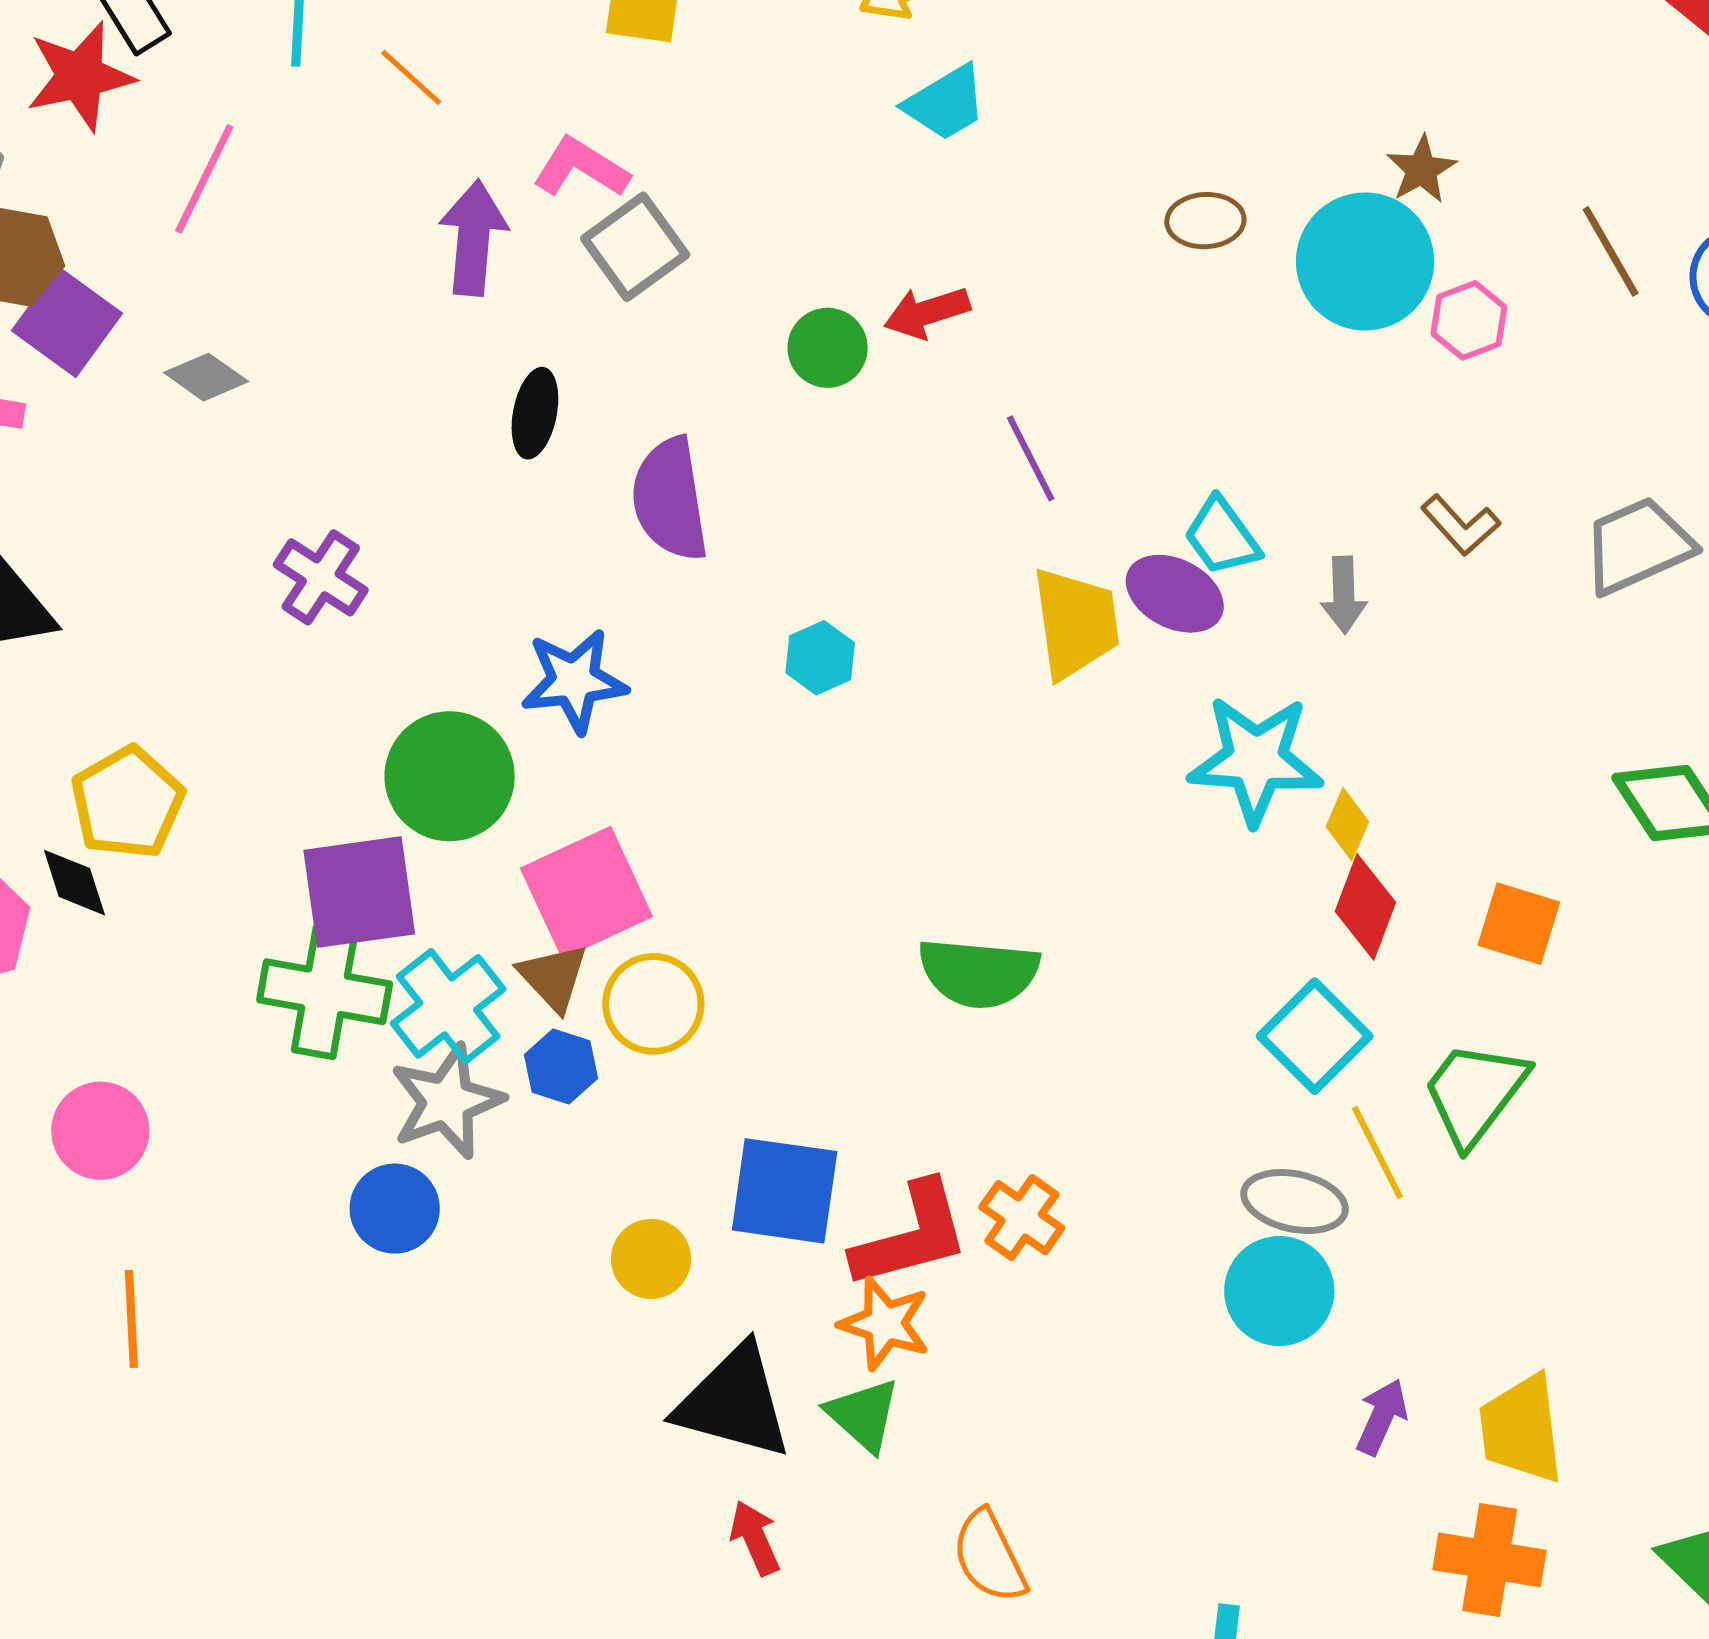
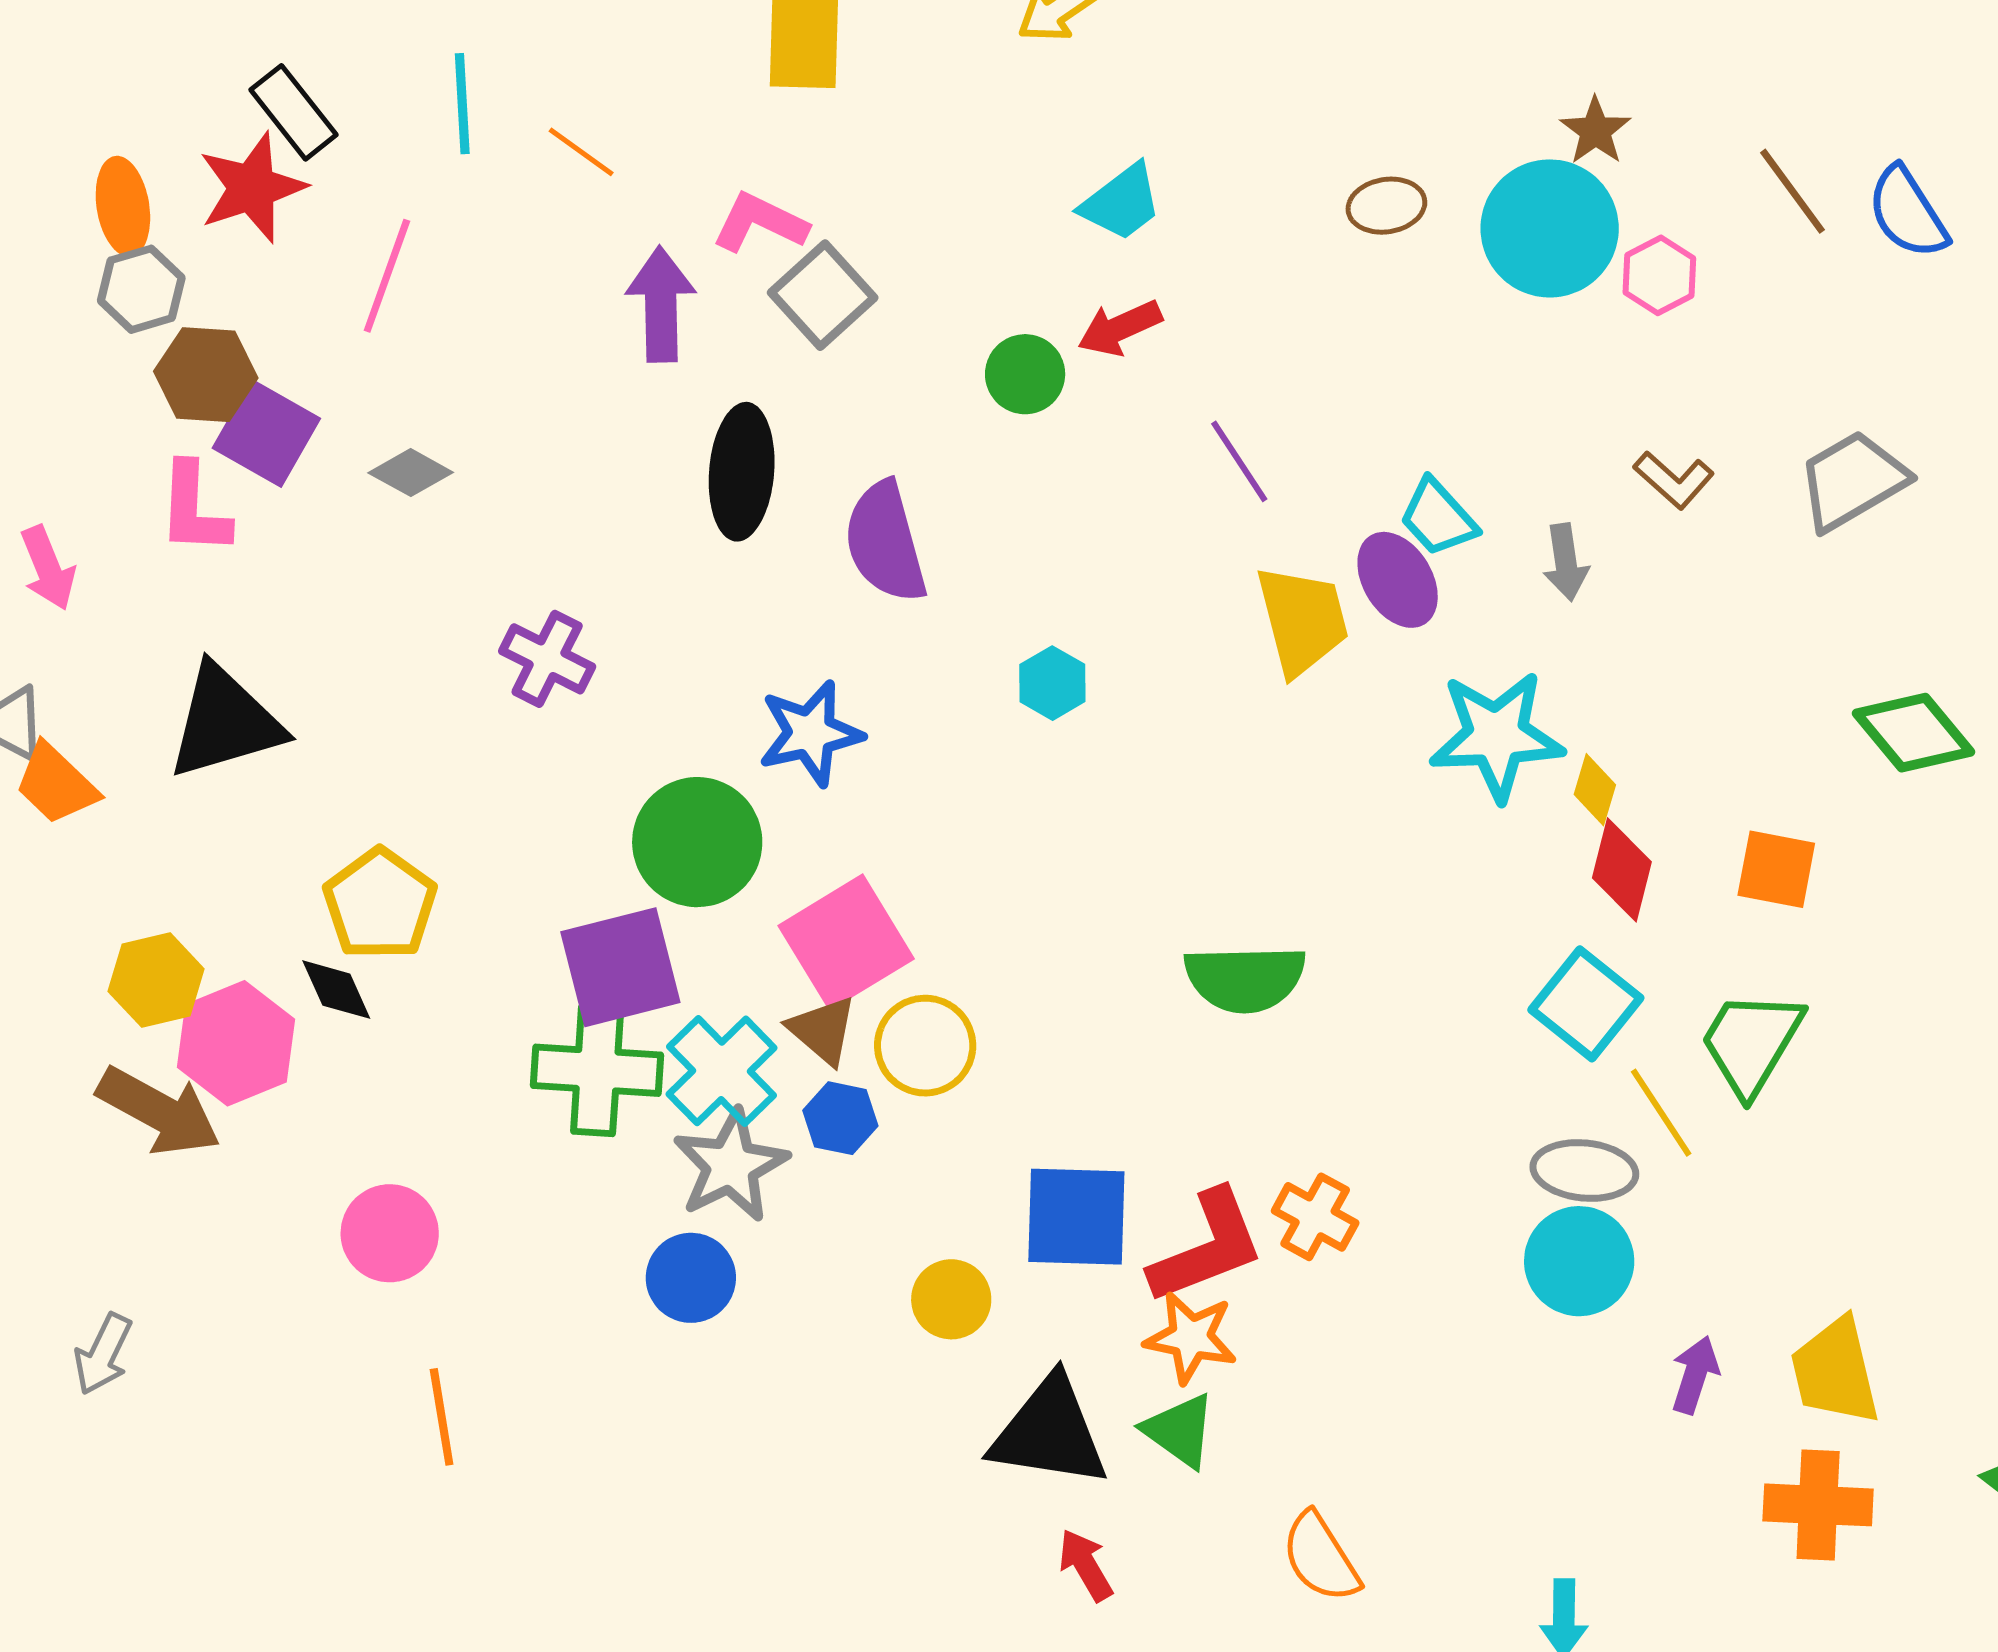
cyan trapezoid: (946, 103) -> (1121, 202), moved
black ellipse: (535, 413) -> (742, 472), size x1.5
purple ellipse: (1175, 594) -> (1398, 580), turned 38

